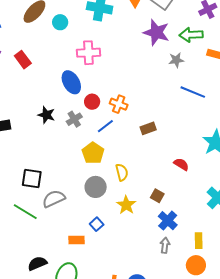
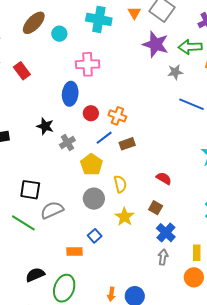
blue ellipse: (71, 82) -> (70, 94), turned 35
gray cross: (74, 119) -> (67, 143), moved
brown rectangle: (148, 128) -> (127, 144), moved
red semicircle: (181, 164) -> (164, 178), moved

